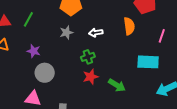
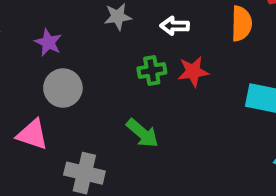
red star: (91, 77) -> (193, 72), moved
green arrow: (117, 85) -> (142, 133), moved

